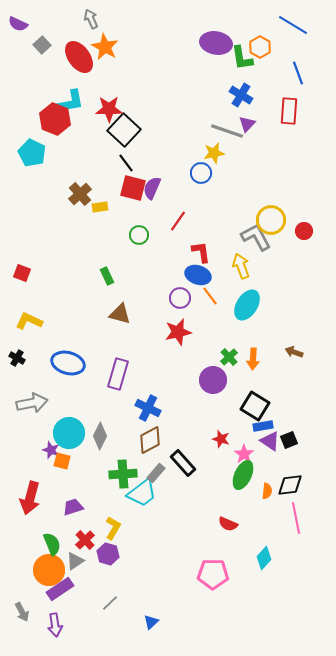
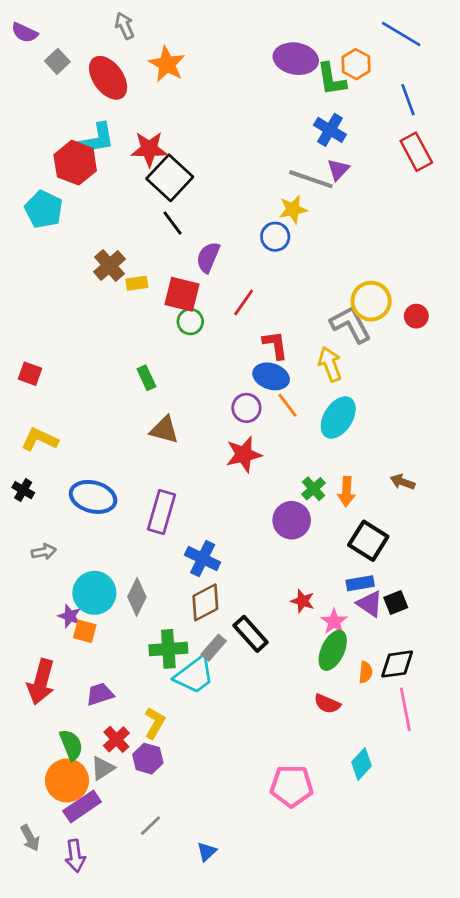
orange star: (105, 47) -> (167, 64), moved
red rectangle: (289, 111) -> (416, 152), moved, turned -32
red square: (133, 188) -> (182, 294), moved
gray arrow: (32, 403) -> (44, 552), size x0.6
black square: (255, 406) -> (368, 541), moved
red semicircle: (228, 524) -> (327, 704), moved

